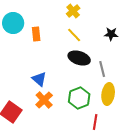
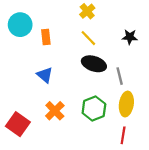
blue triangle: (39, 79) -> (45, 75), moved
red line: (95, 122) -> (123, 135), moved

